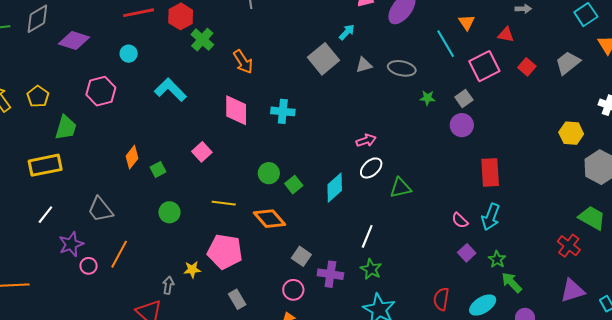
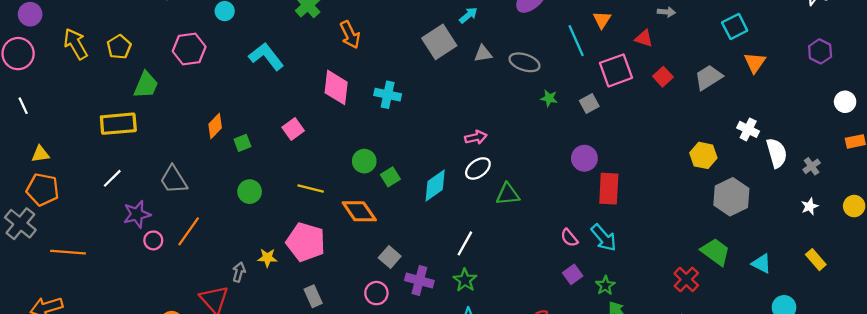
purple circle: (462, 125) -> (584, 158), moved
cyan arrow: (491, 217) -> (604, 238), turned -68

